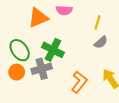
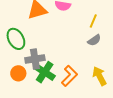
green cross: (53, 50) -> (45, 72), moved
orange circle: (17, 72) -> (18, 73), moved

